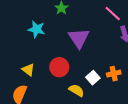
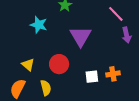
white square: (93, 78) -> (92, 77), turned 32
yellow semicircle: (76, 90) -> (46, 88), moved, turned 42

